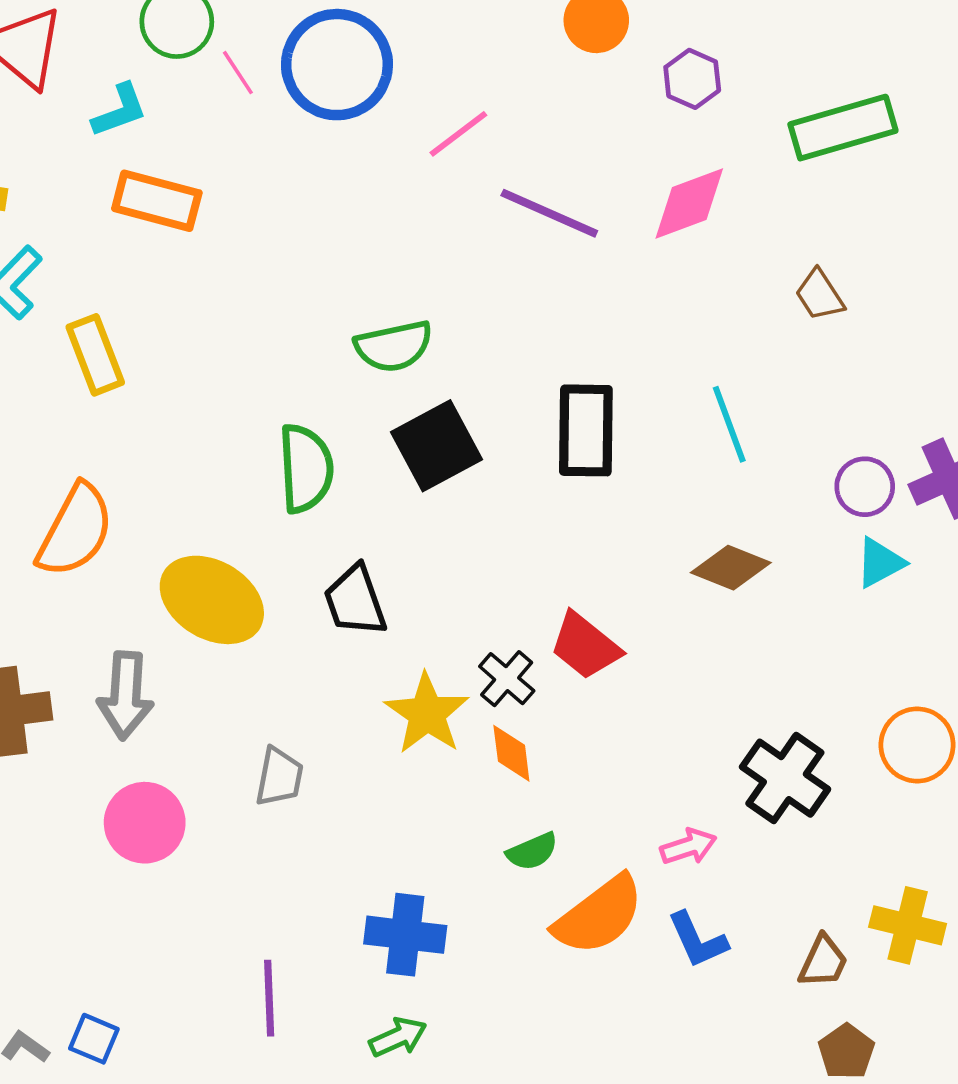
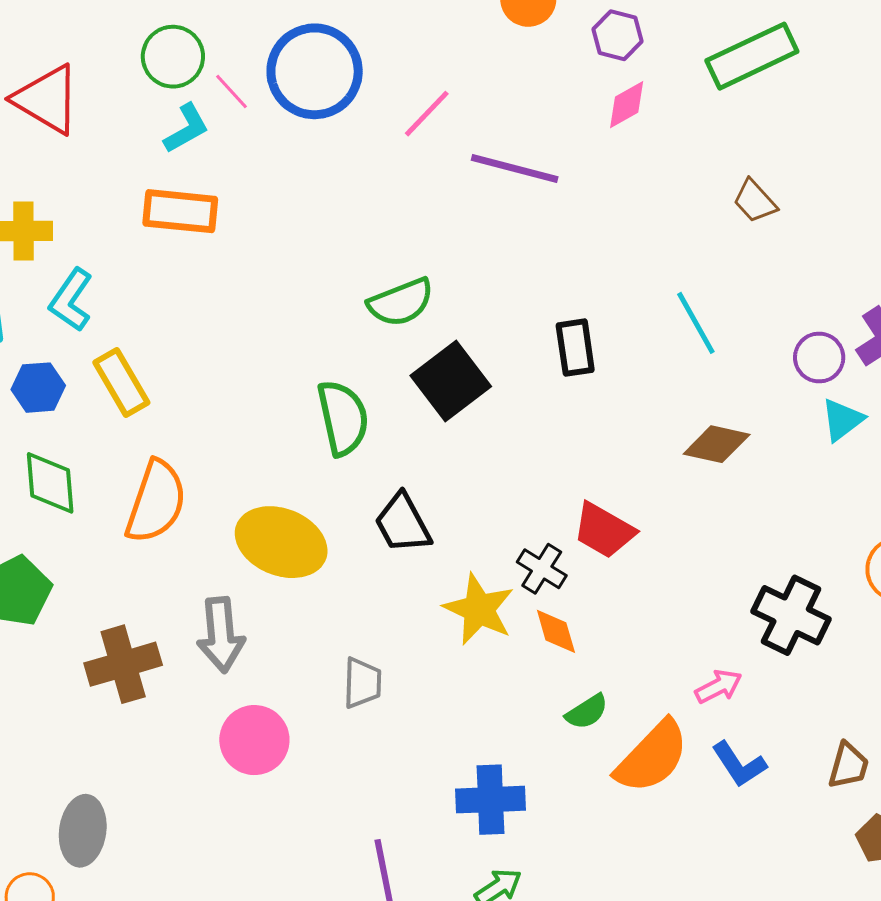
cyan L-shape: (120, 110) -> (186, 128), moved
pink diamond: (689, 203) -> (627, 105), moved, size x0.7
yellow rectangle: (95, 355) -> (121, 382), moved
black rectangle: (586, 430) -> (575, 348), size x0.7

